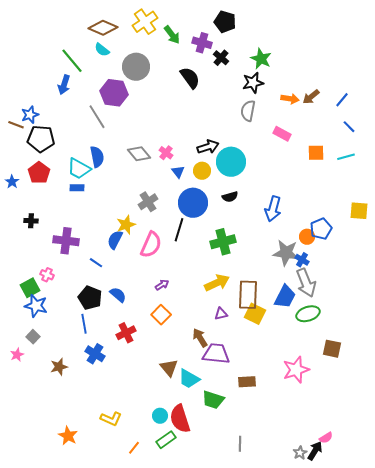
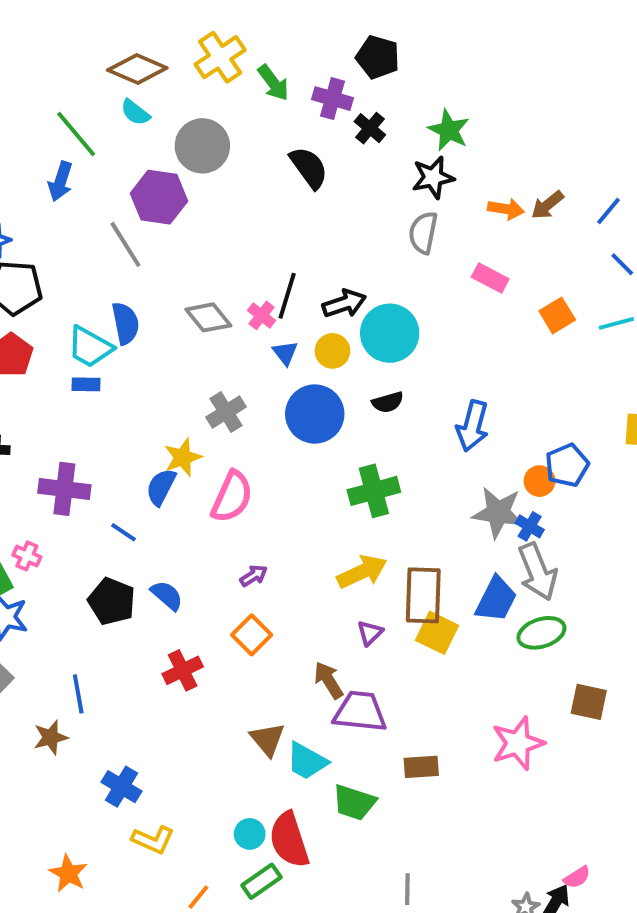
orange square: (316, 153) -> (557, 315), turned -30
black line: (179, 230) -> (287, 296), moved
purple triangle: (221, 314) -> (370, 633), turned -32
blue line: (84, 324) -> (78, 694), moved
blue cross: (95, 354) -> (122, 787), moved

